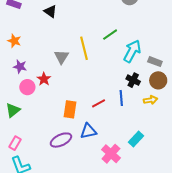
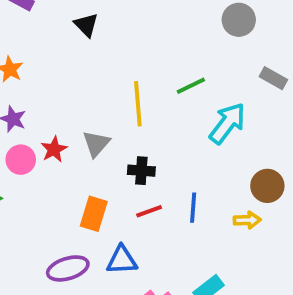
gray triangle: (61, 57) -> (96, 144), moved
gray rectangle: (155, 62) -> (273, 78), moved
black cross: (133, 80) -> (141, 171), moved, turned -32

